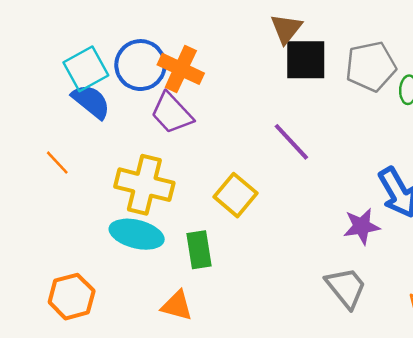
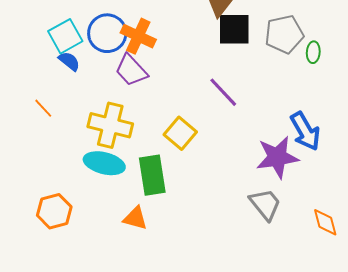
blue semicircle: (91, 101) -> (69, 61), size x0.7
purple star: (362, 226) -> (277, 157), size x1.5
green rectangle: (199, 250) -> (152, 175), size x1.4

